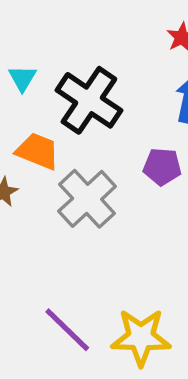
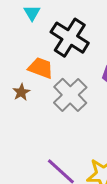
cyan triangle: (22, 78) -> (32, 13), moved

